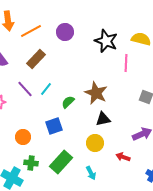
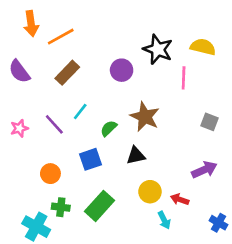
purple circle: (65, 32) -> (122, 70), moved
purple line: (25, 89) -> (54, 124), moved
black triangle: (103, 119) -> (136, 155), moved
yellow circle: (95, 143) -> (150, 192), moved
cyan arrow: (91, 173) -> (164, 220), moved

